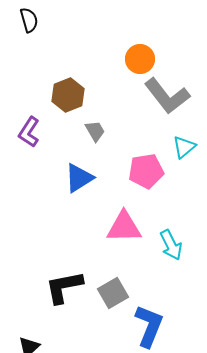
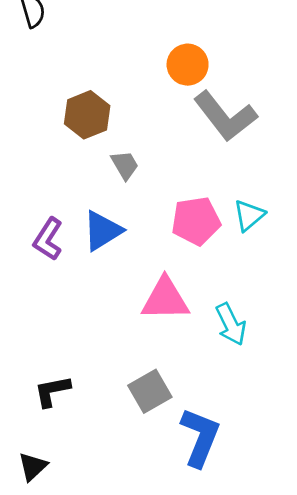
purple L-shape: (29, 132) -> (48, 239), moved
cyan triangle: (184, 147) -> (249, 215), moved
black L-shape: (64, 287) -> (52, 391), moved, size x0.7

